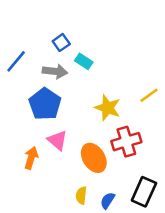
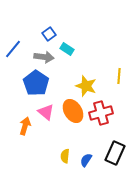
yellow line: (149, 95) -> (119, 76), turned -49
orange ellipse: (94, 158) -> (73, 111), moved

